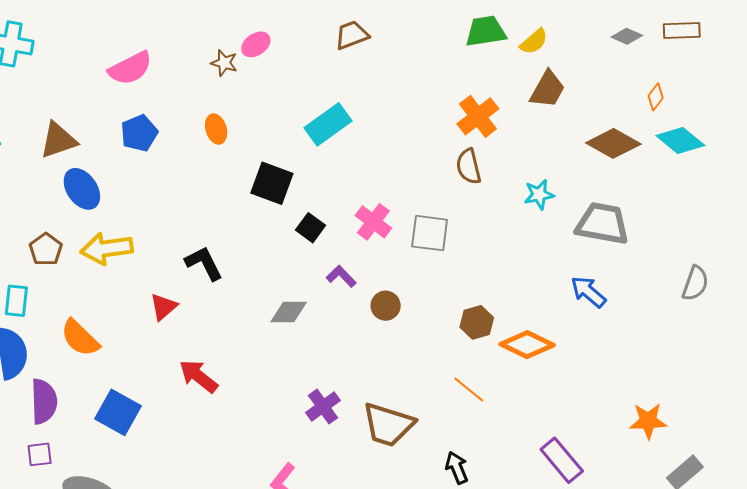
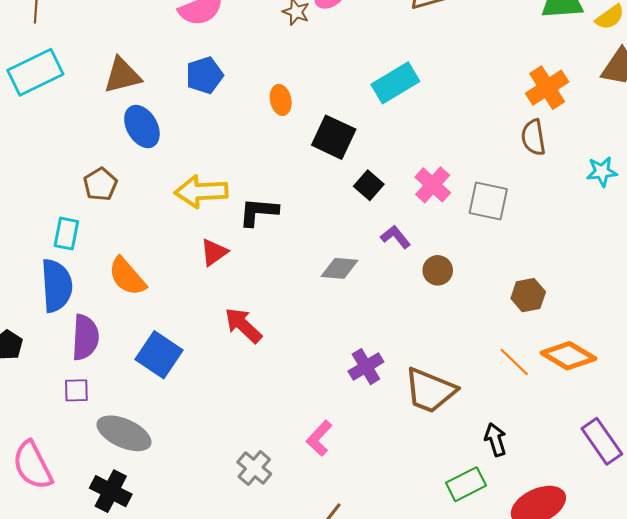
orange ellipse: (216, 129) -> (281, 100), moved
yellow arrow: (107, 249) -> (201, 192), moved
black L-shape: (204, 263) -> (258, 212), turned -63
orange diamond: (527, 345) -> (568, 356), moved

